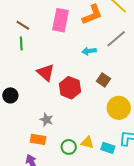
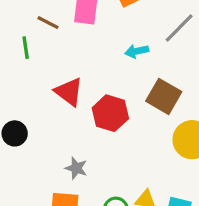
brown line: (23, 25) -> (48, 23), moved
brown square: (103, 80) -> (164, 96), size x1.5

